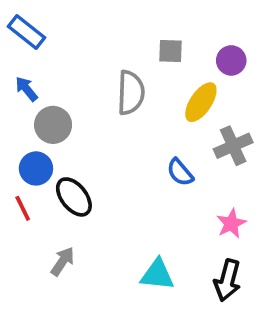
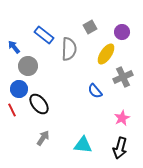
blue rectangle: (27, 32) -> (44, 35), moved
gray square: (171, 51) -> (90, 27), turned -32
gray arrow: (63, 261) -> (43, 138), moved

